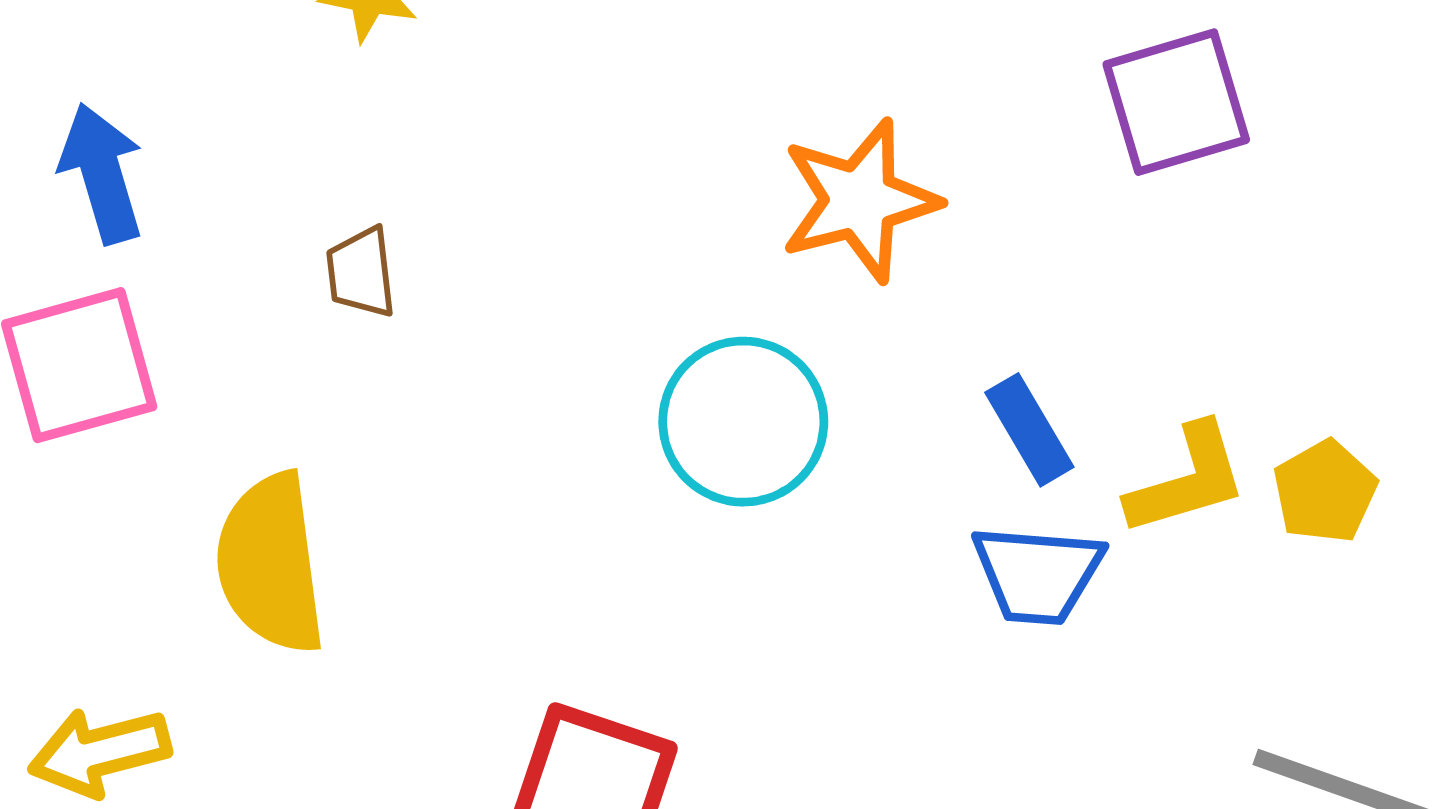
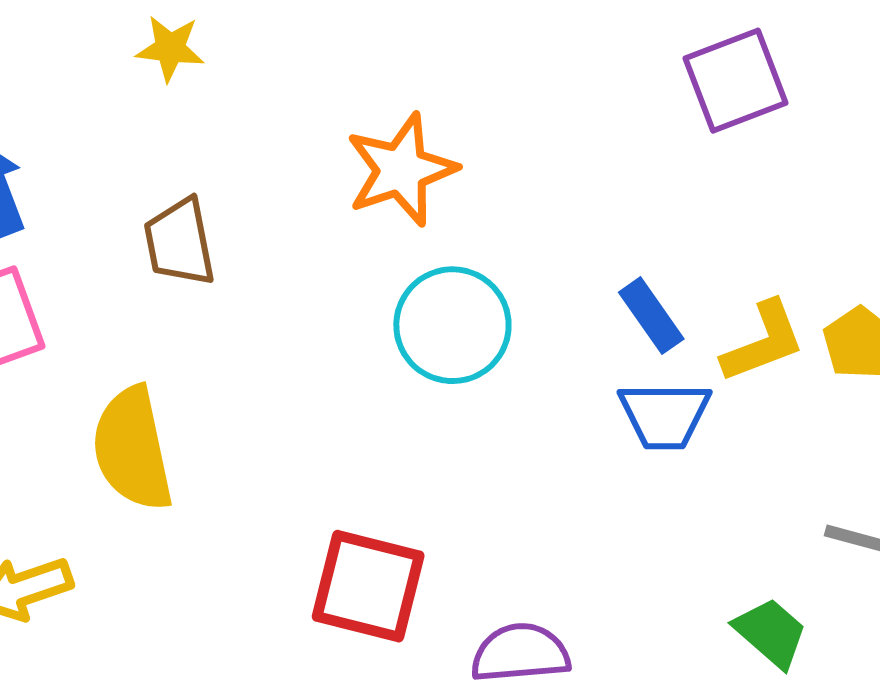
orange star: (859, 201) -> (401, 170), moved
brown trapezoid: (361, 272) -> (180, 242), size x1.4

